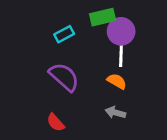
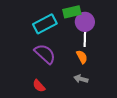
cyan rectangle: (64, 34) -> (45, 24), size x1.6
orange semicircle: (117, 81) -> (82, 57), turned 32

